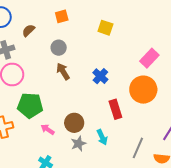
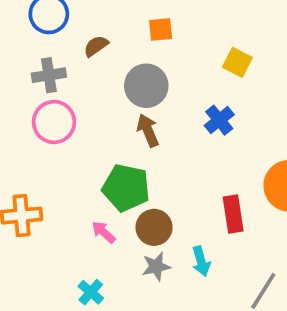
gray circle: (59, 48) -> (146, 86), size x1.5
blue cross: (100, 76) -> (219, 120), moved
green pentagon: (30, 105) -> (126, 188), moved

